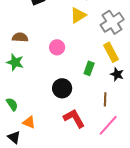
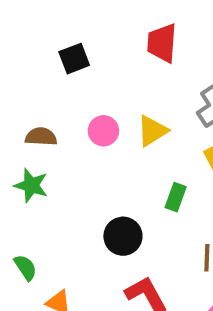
yellow triangle: (78, 15) -> (152, 131), moved
pink circle: (57, 47) -> (103, 131), moved

